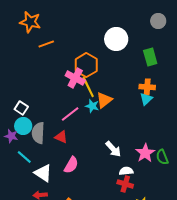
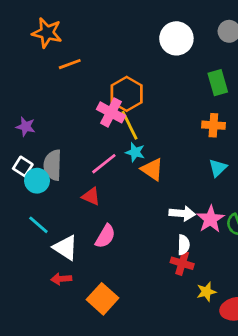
white circle: (116, 39) -> (176, 38), moved
cyan triangle: (146, 99) -> (218, 168), moved
orange triangle: (104, 100) -> (152, 169), moved, turned -48
white square: (21, 108) -> (23, 166), moved
gray semicircle: (38, 133) -> (53, 165), moved
purple star: (11, 136) -> (26, 127), moved
white arrow: (113, 149) -> (182, 213), moved, turned -42
white semicircle: (126, 171) -> (184, 245), turned 96

